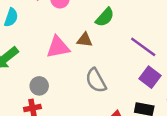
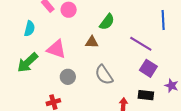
pink triangle: (58, 47) -> (56, 49), moved, turned 35
gray circle: (39, 86) -> (68, 77), moved

